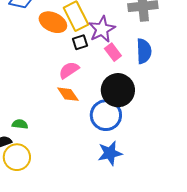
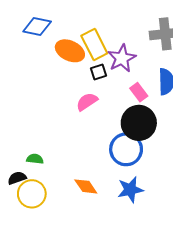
pink rectangle: (113, 52) -> (139, 92), moved
orange diamond: (68, 94) -> (86, 186), moved

